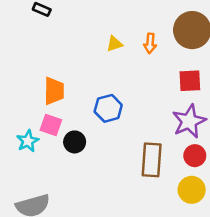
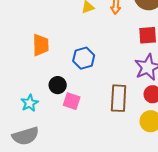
pink square: (51, 125) -> (72, 101), moved
cyan star: (28, 141) -> (30, 103), moved

